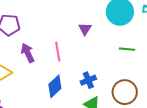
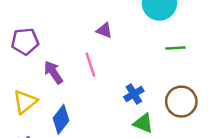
purple triangle: (85, 29) -> (104, 30), moved, turned -32
blue diamond: (55, 86) -> (61, 119), moved

